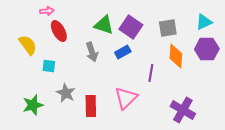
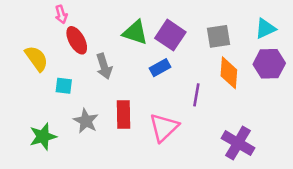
pink arrow: (47, 11) -> (61, 14), turned 80
gray arrow: (92, 52) -> (104, 66), moved
red rectangle: (91, 106) -> (124, 114), moved

